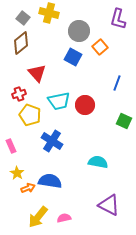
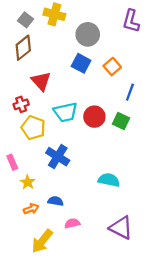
orange square: (100, 47) -> (112, 67), moved
green square: (124, 121) -> (121, 121), moved
yellow star: (17, 173) -> (28, 182), moved
blue semicircle: (50, 181) -> (55, 201), size x0.6
pink semicircle: (64, 218) -> (72, 223), moved

